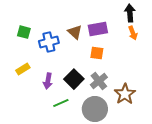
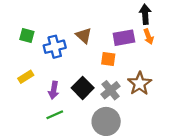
purple rectangle: (98, 29) -> (124, 38), moved
brown star: (125, 94) -> (140, 84), moved
green line: (61, 103) -> (55, 115), moved

